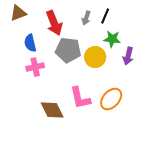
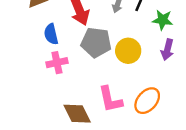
green star: (112, 39) -> (163, 20), moved

